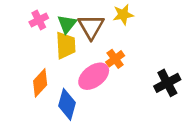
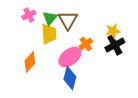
yellow star: (123, 15) -> (113, 31), moved
black cross: (167, 83) -> (115, 45), moved
blue diamond: (67, 104) -> (70, 78), moved

